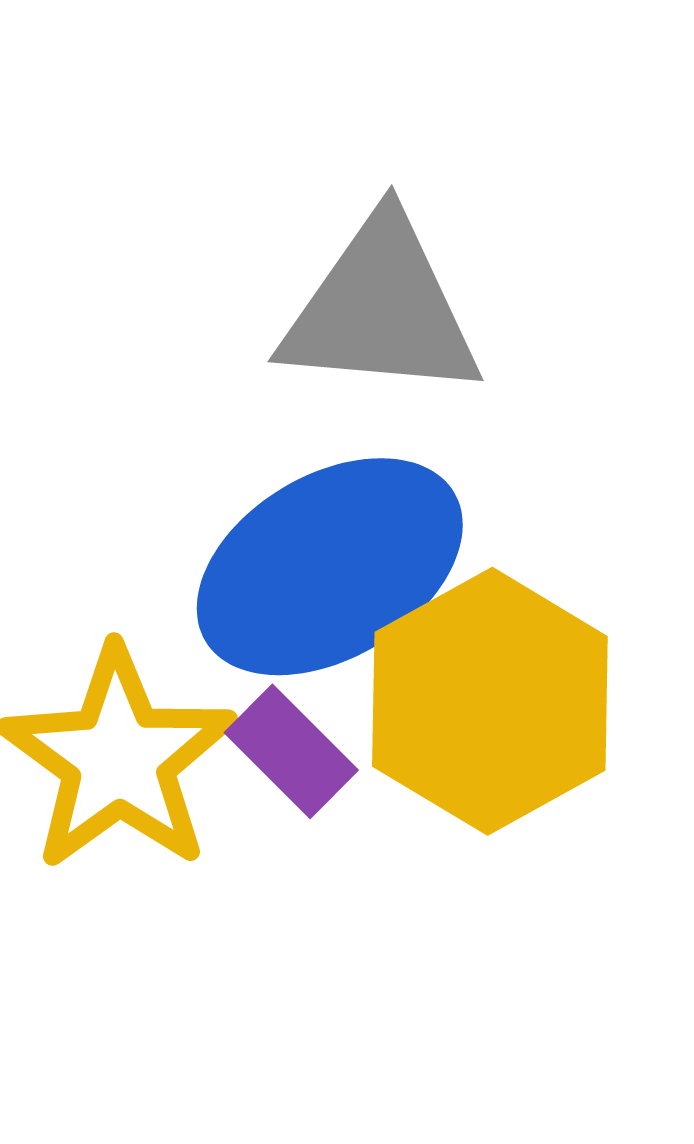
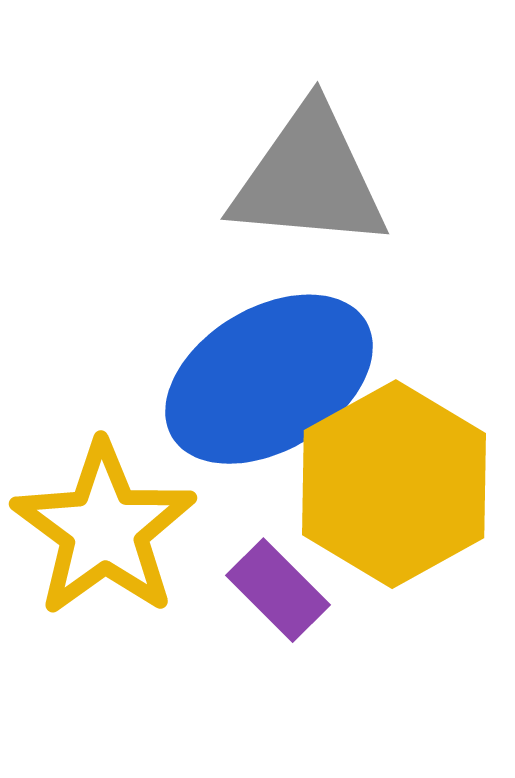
purple rectangle: (291, 751) -> (278, 590), moved

